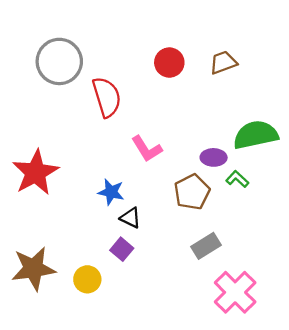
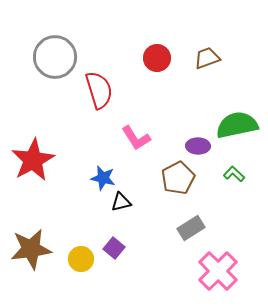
green L-shape: (237, 179) -> (234, 174), moved
black triangle: (130, 218) -> (121, 202), turned -40
purple square: (122, 249) -> (114, 248), moved

